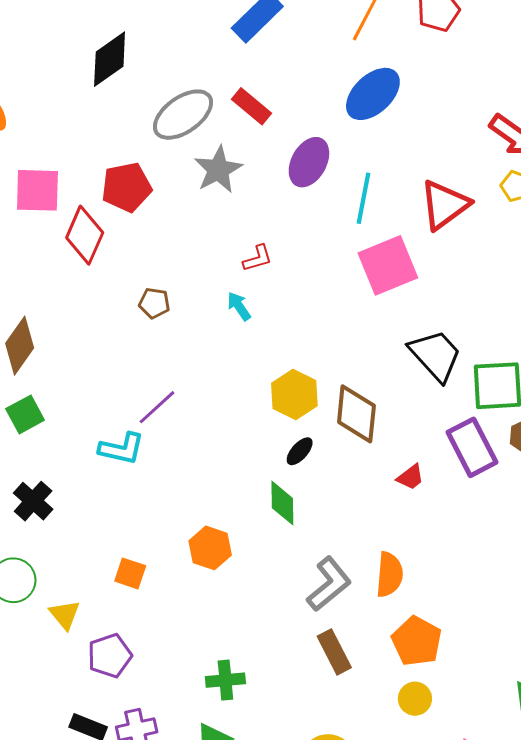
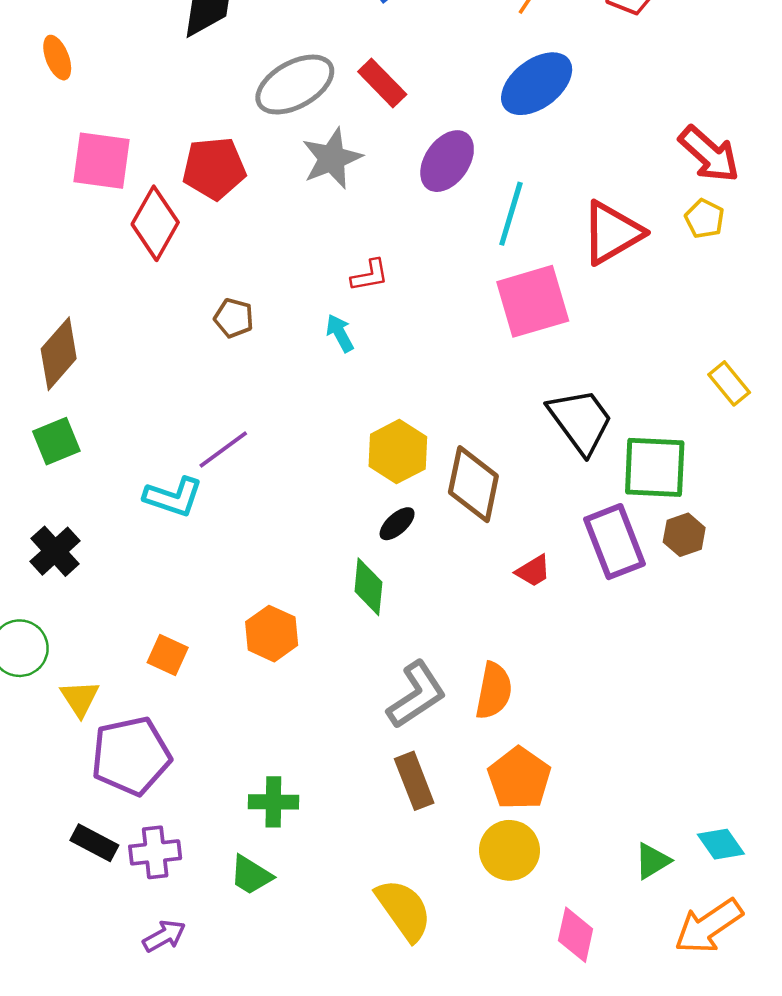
purple pentagon: (110, 656) -> (131, 756), size x1.4
yellow circle: (415, 699) -> (510, 850), size x1.4

